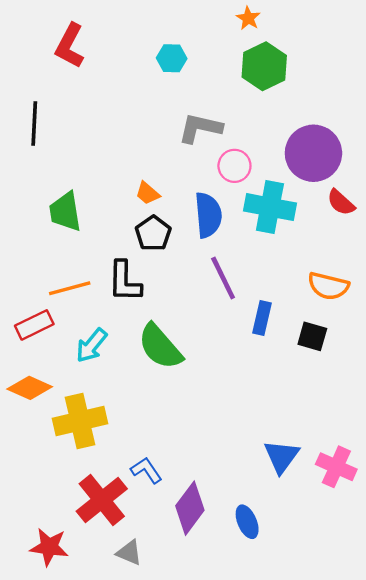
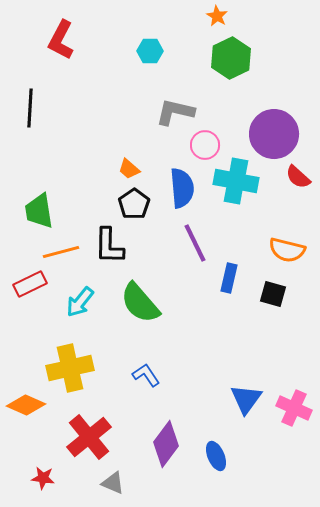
green trapezoid: (65, 212) -> (39, 211), moved
orange diamond: (30, 388) -> (26, 405), moved
blue L-shape: (146, 470) -> (146, 375), moved
red star: (49, 547) -> (43, 478), size x0.7

